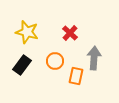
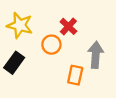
orange circle: (55, 61) -> (51, 45), moved

